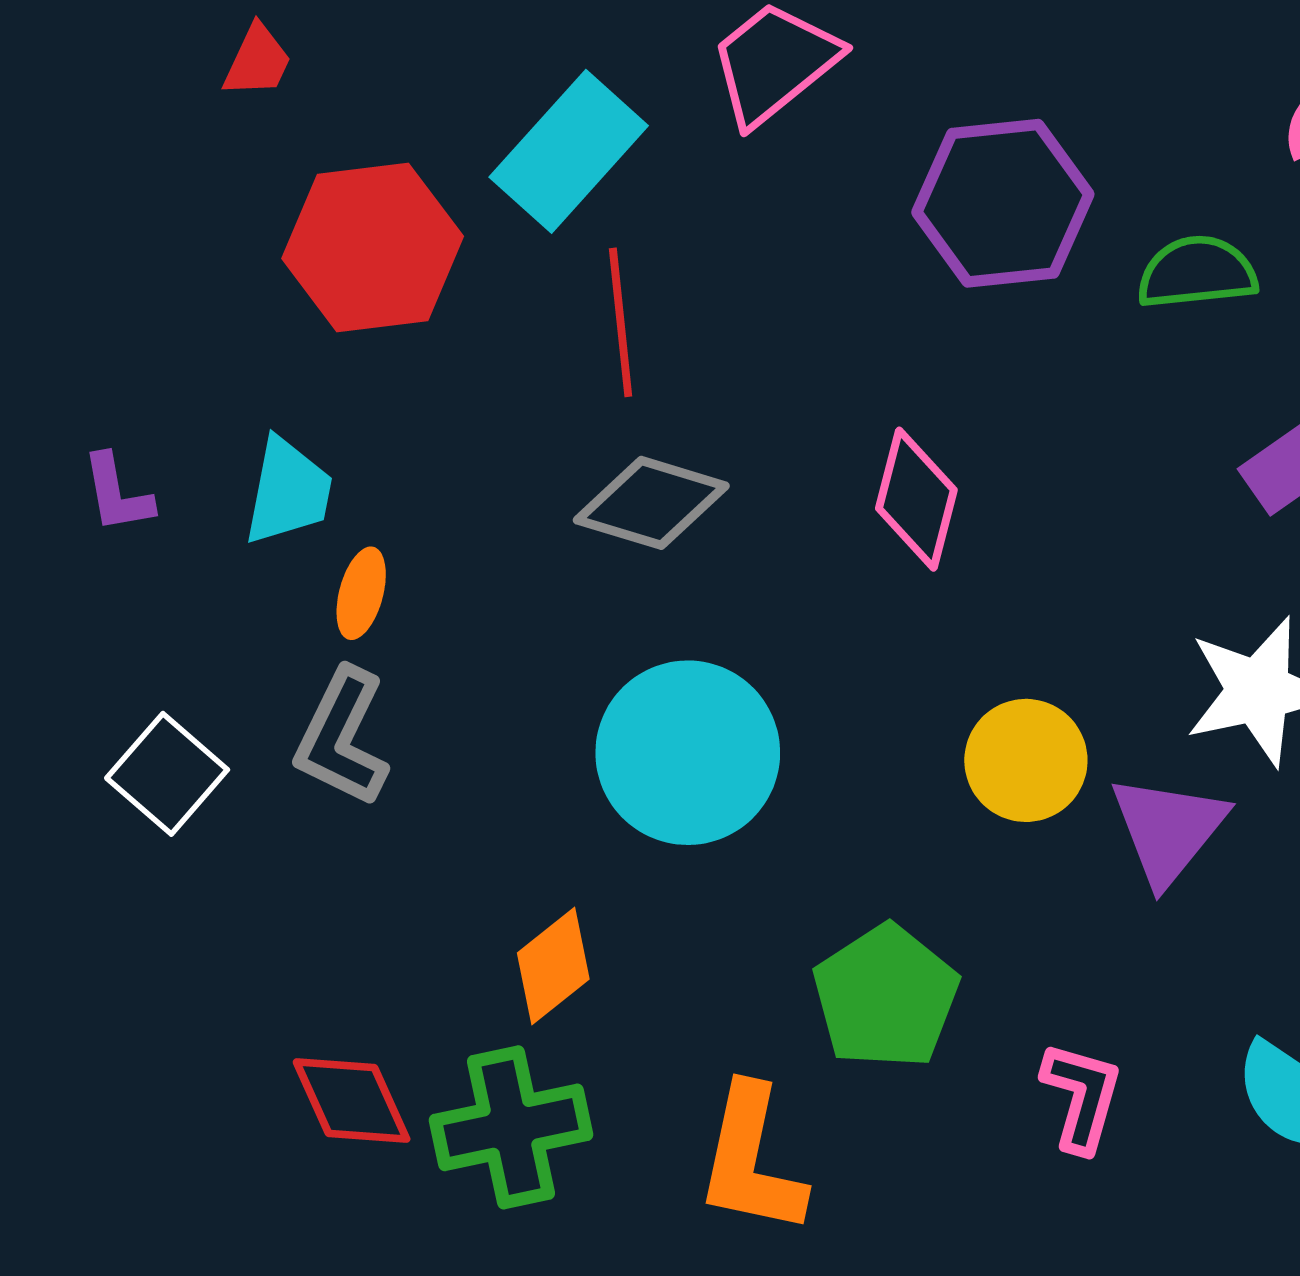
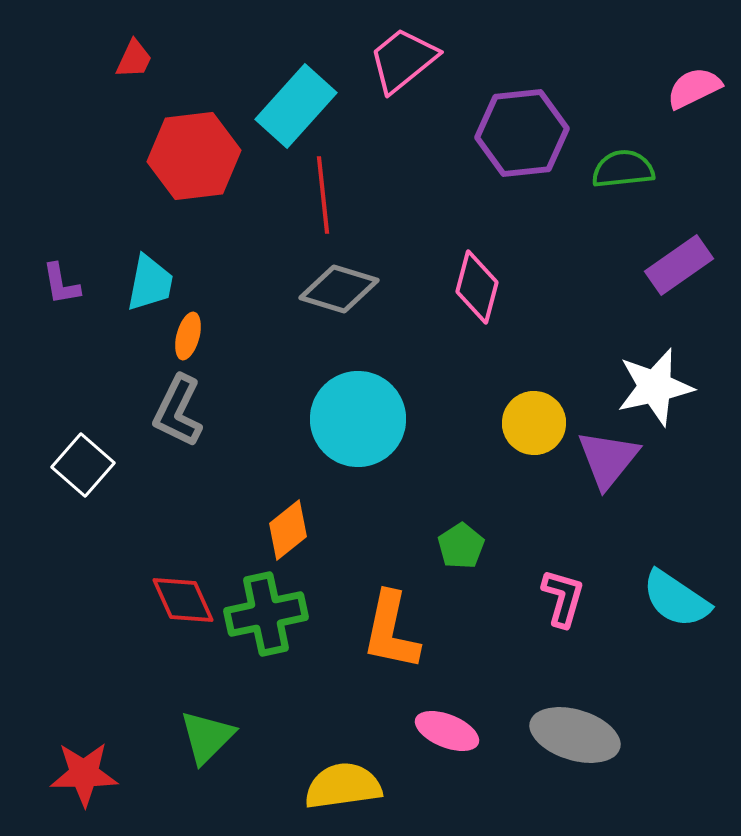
white square: (167, 774) -> (83, 465), moved
green pentagon: (886, 997) -> (461, 546), size x0.6

